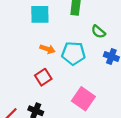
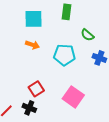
orange arrow: (48, 49) -> (32, 45), moved
red square: (43, 77) -> (36, 89), moved

